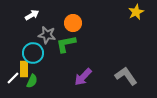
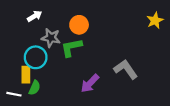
yellow star: (136, 12) -> (155, 20), moved
gray L-shape: (126, 76) -> (126, 69), moved
white line: (13, 78) -> (14, 94), moved, turned 56

